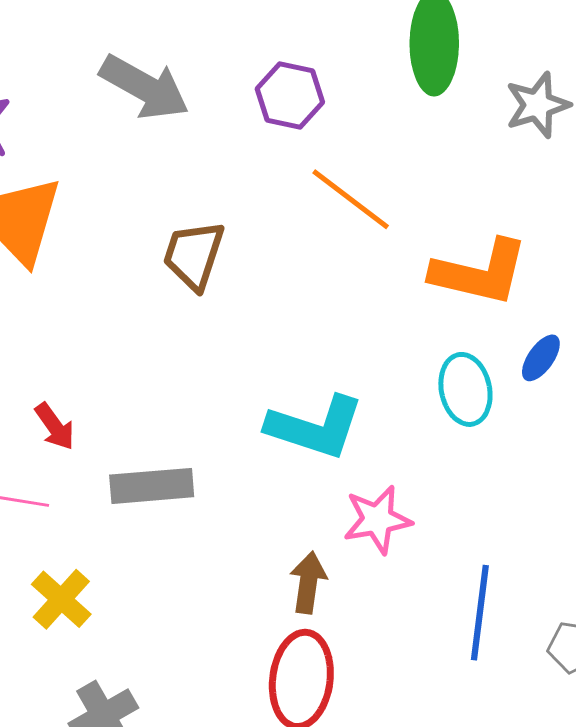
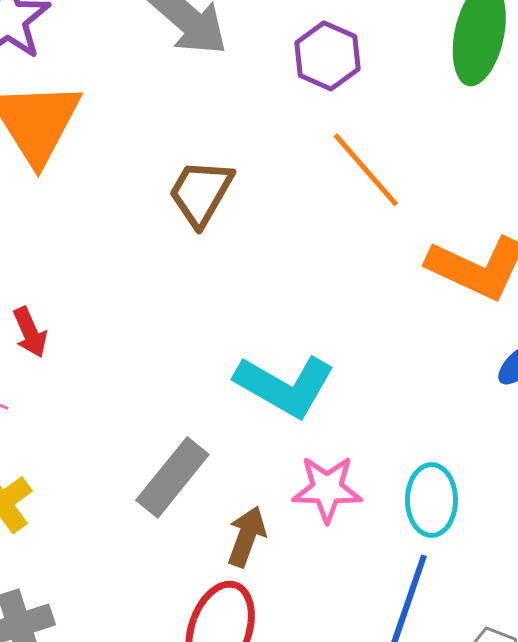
cyan ellipse: (465, 389) -> (431, 500), moved
gray rectangle: (152, 486) -> (172, 477), moved, turned -58

